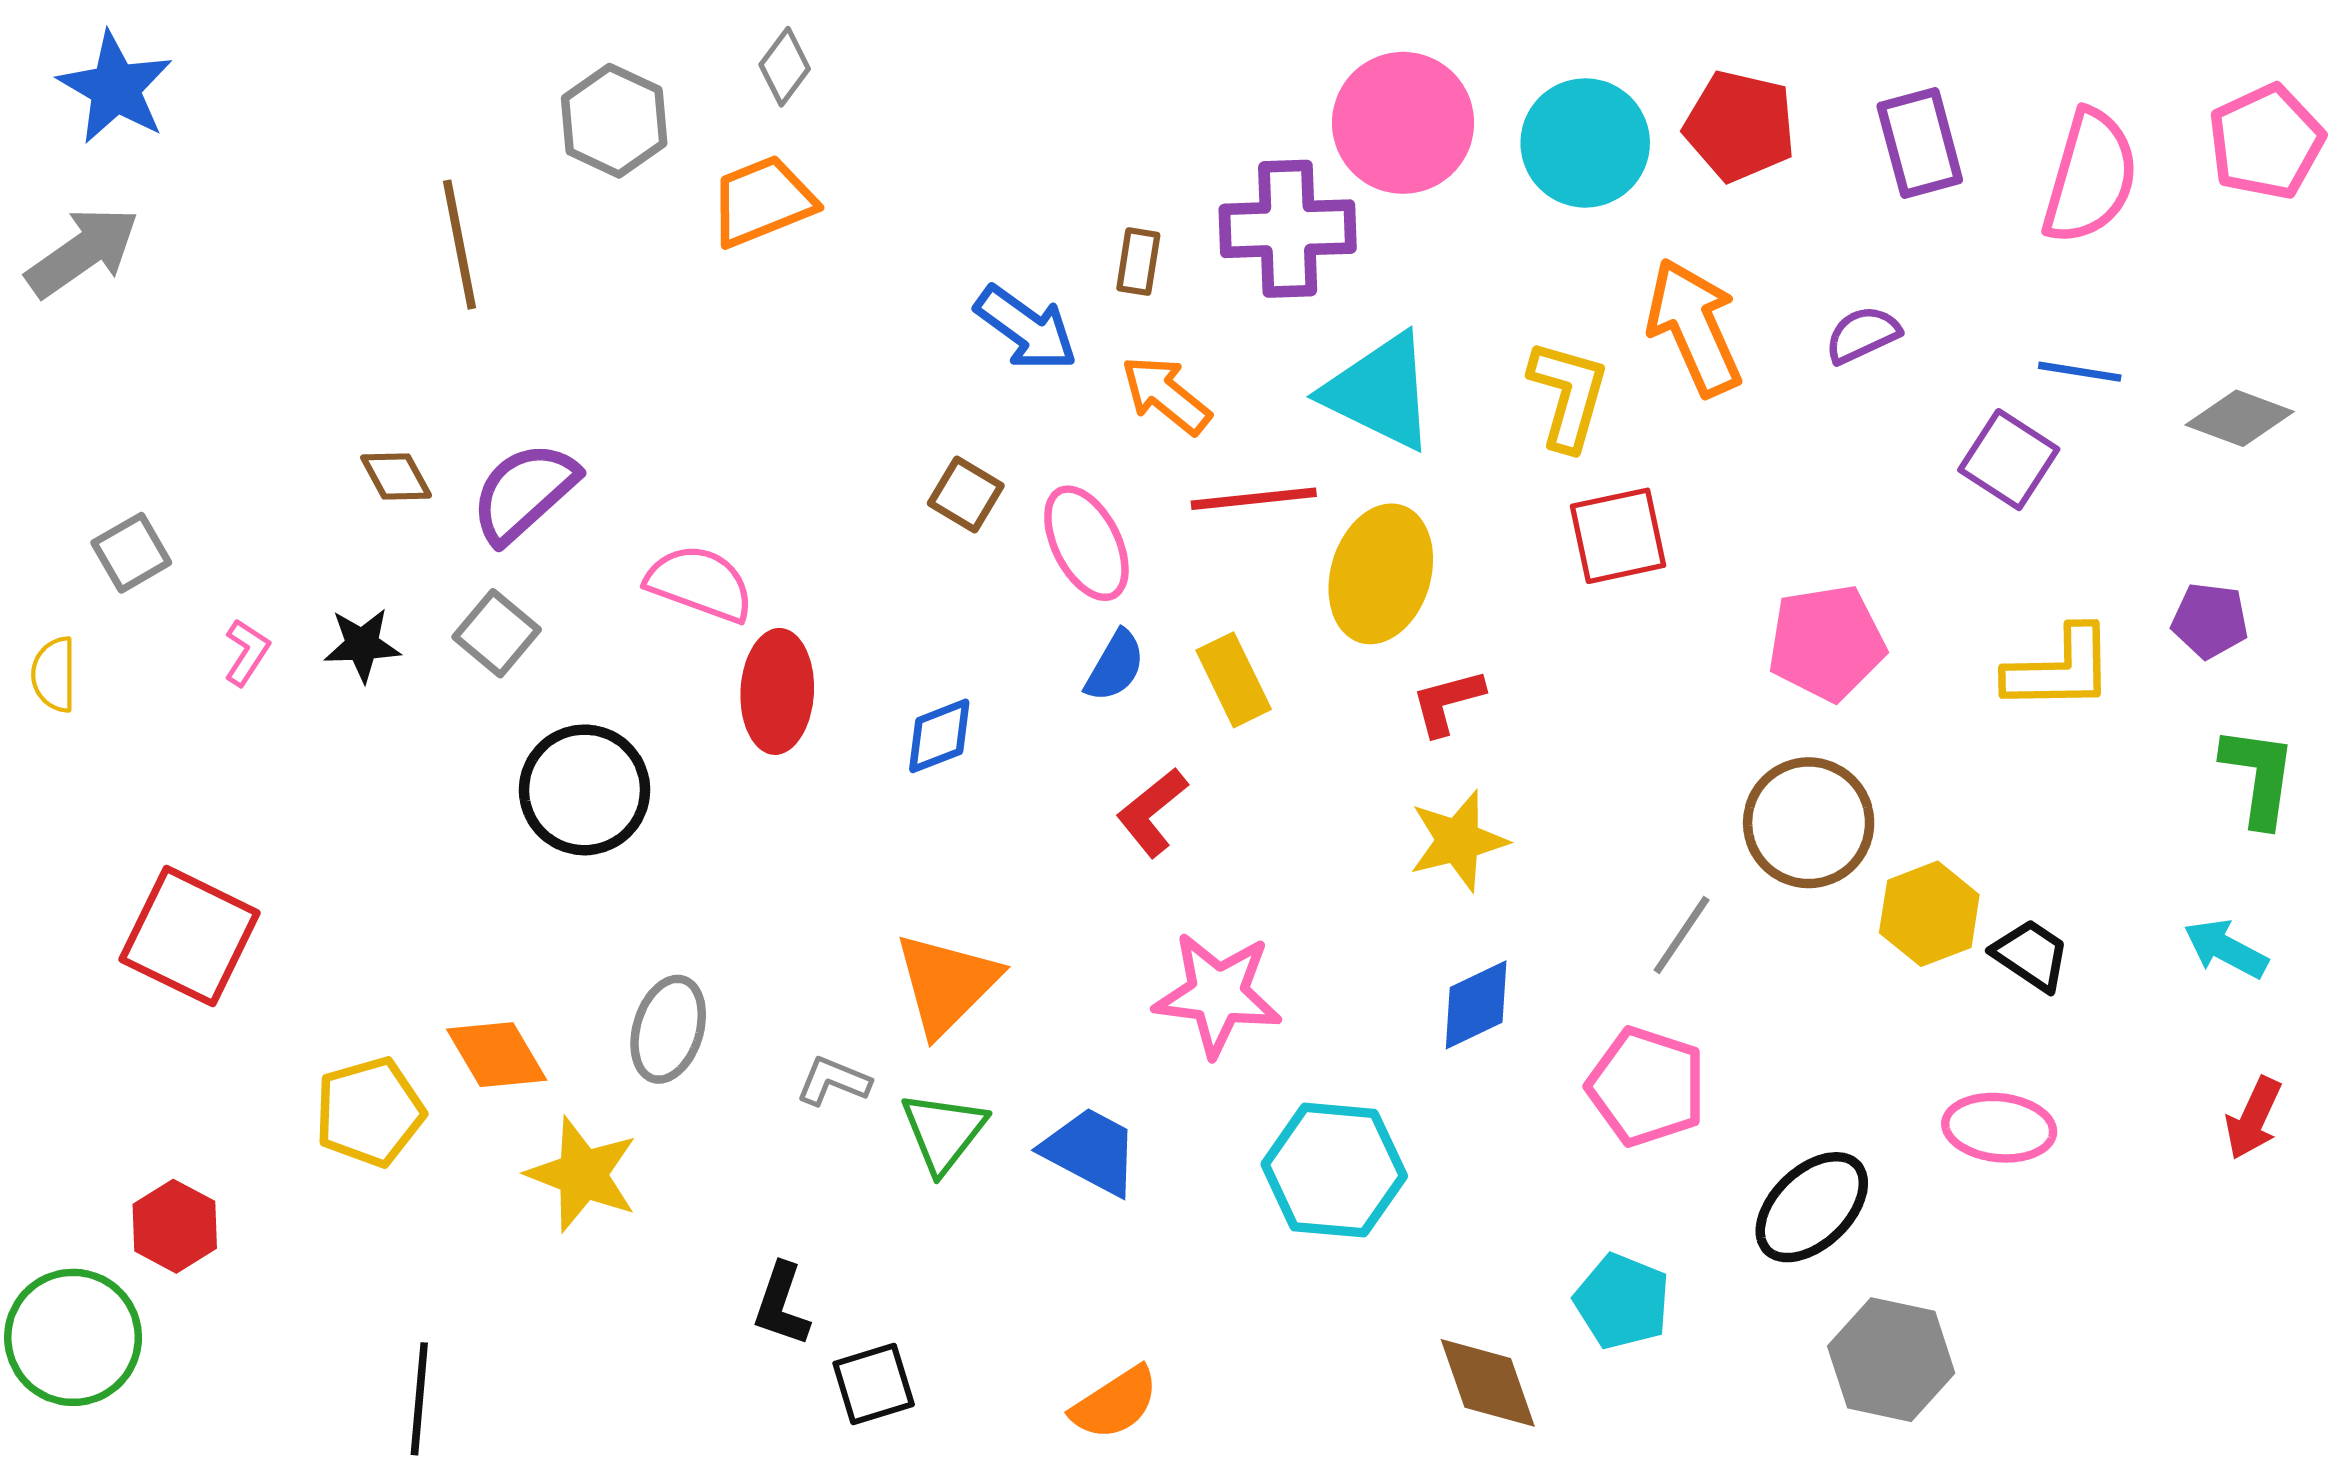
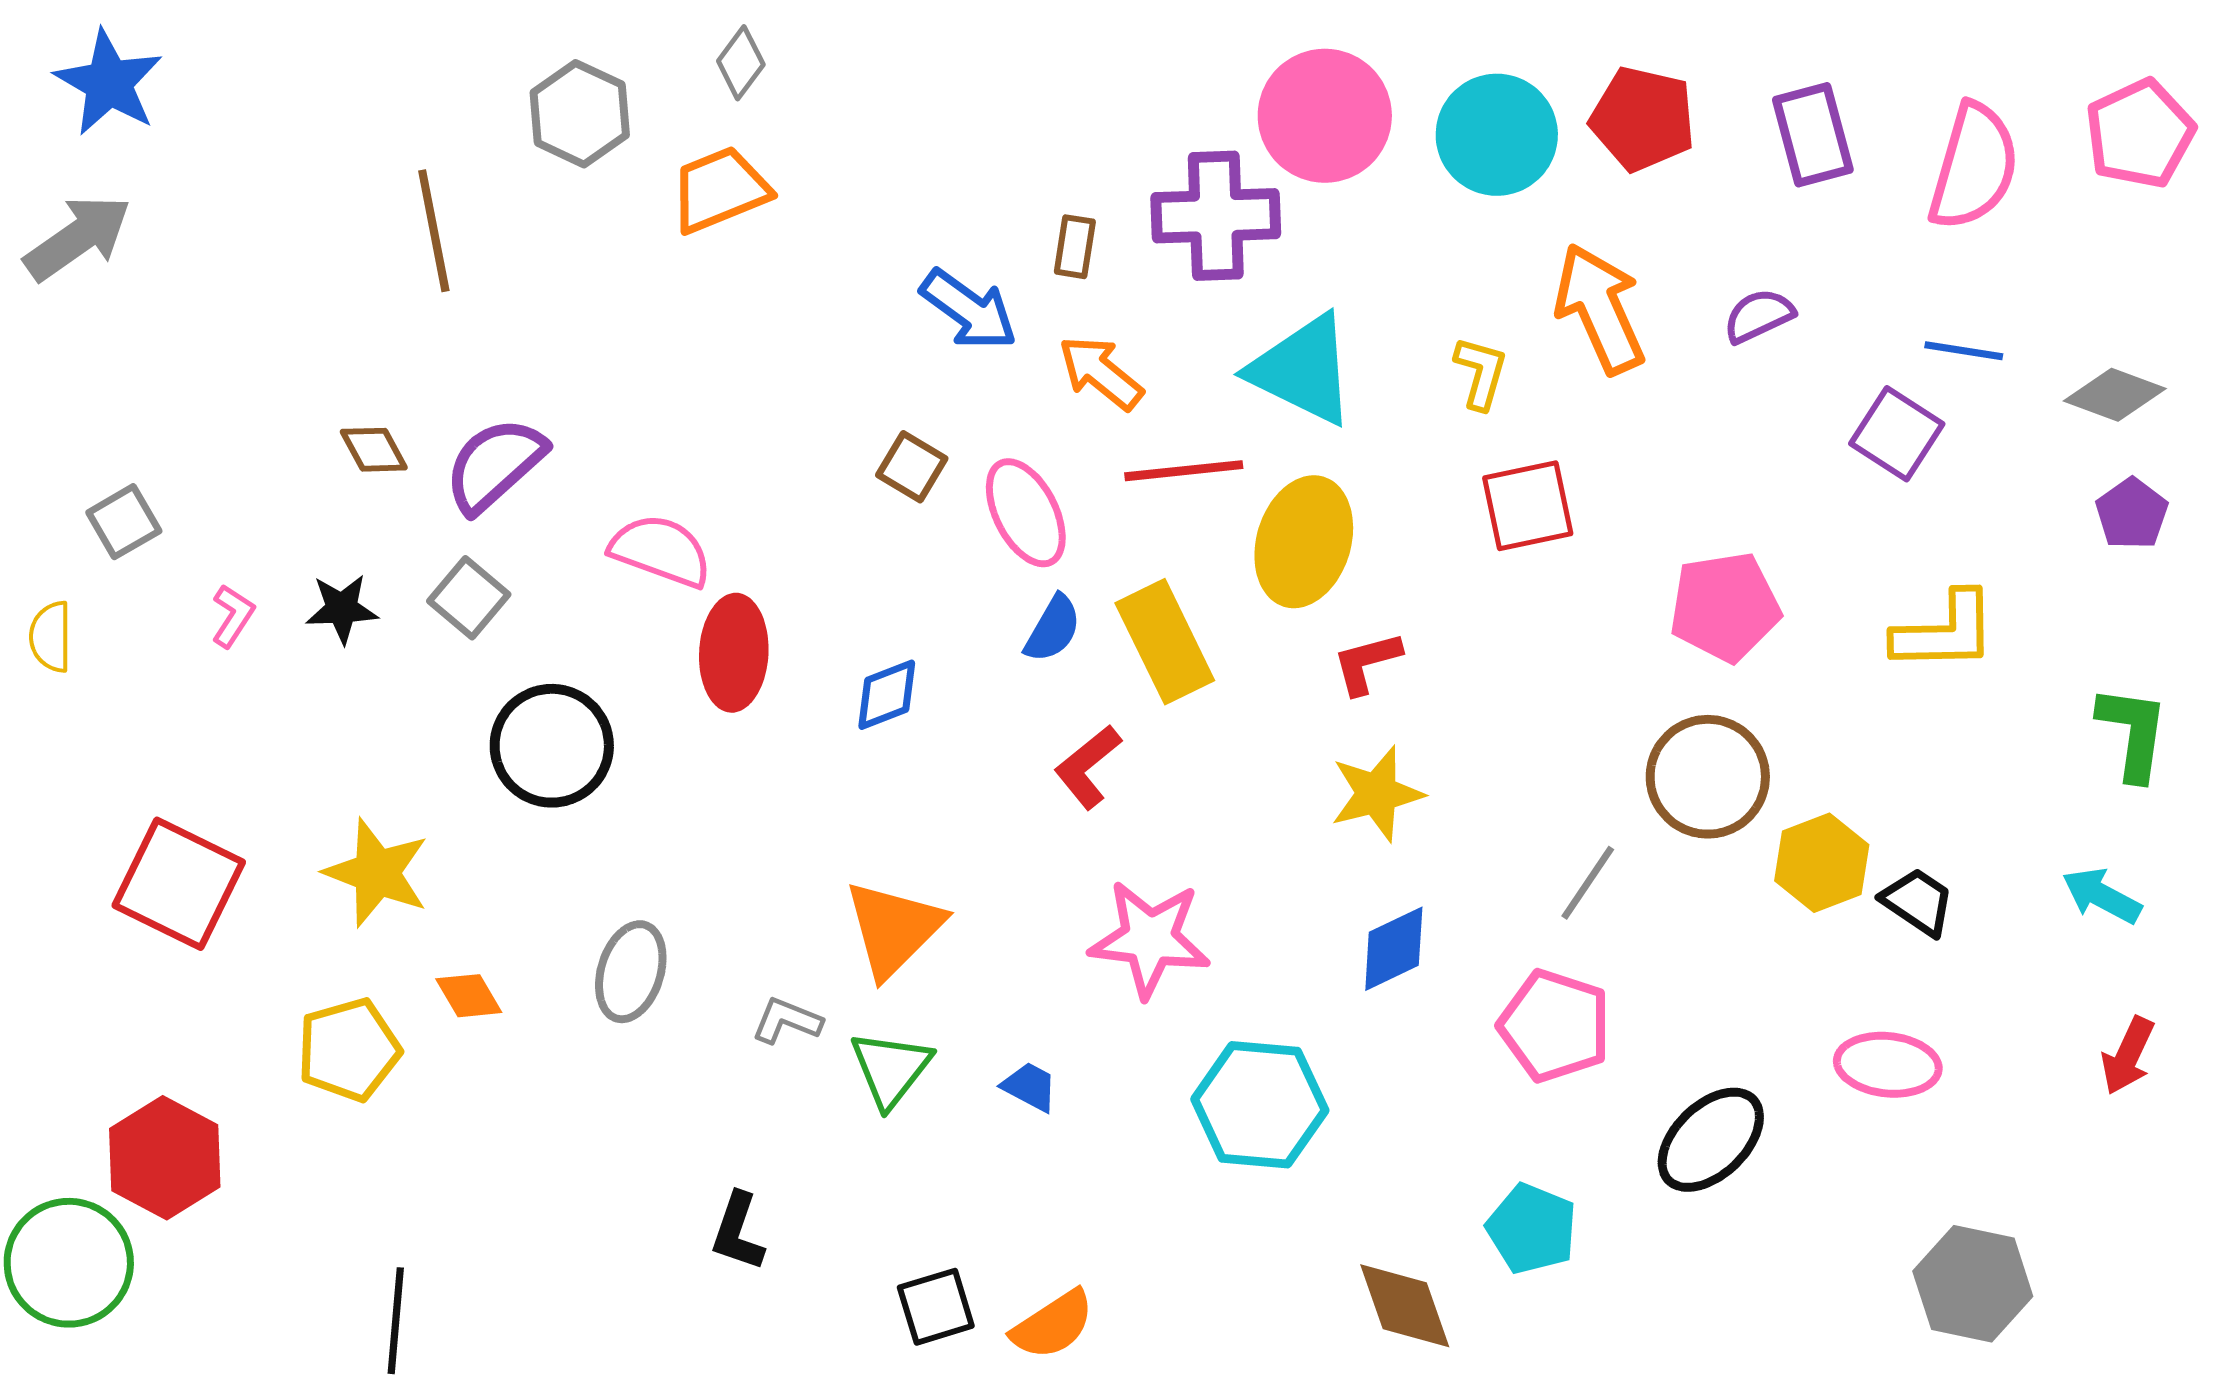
yellow L-shape: (1568, 395) -> (1481, 373), size x0.7
purple pentagon: (2210, 621) -> (2132, 514), moved, turned 30
yellow rectangle: (1234, 680) -> (1165, 642), size x1.4
orange diamond: (497, 1055) -> (469, 996), size x0.7
blue trapezoid: (1091, 1151) -> (1030, 1087), size x0.6
yellow star: (582, 1174) -> (377, 873), moved
red hexagon: (175, 1226) -> (165, 1158), size x1.4
gray hexagon: (1891, 1360) -> (1973, 1284), moved
black square: (874, 1384) -> (936, 1307), moved

